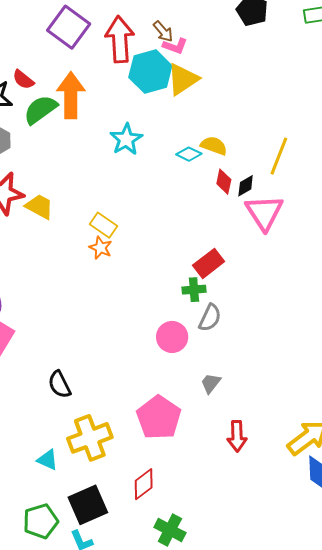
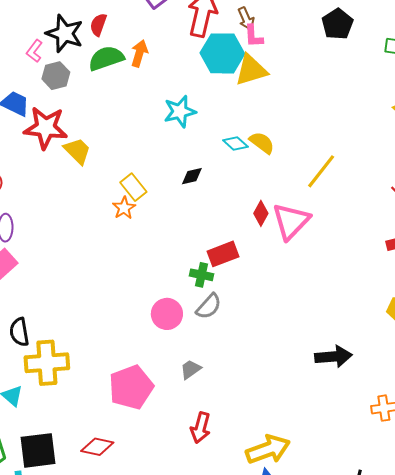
pink L-shape: (175, 46) -> (253, 36), turned 50
red semicircle: (23, 80) -> (98, 25), turned 55
orange arrow: (71, 95) -> (139, 53), size x0.6
red diamond: (224, 182) -> (261, 213), moved
black diamond: (246, 186) -> (192, 176), moved
black semicircle: (59, 385) -> (19, 332), moved
yellow cross: (90, 438) -> (47, 363), moved
red diamond: (144, 484) -> (97, 447), turned 32

